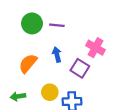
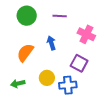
purple line: (57, 25) -> (60, 16), moved
purple square: (80, 68) -> (79, 63), moved

